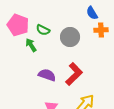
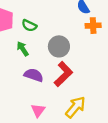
gray circle: (70, 37) -> (59, 46), moved
green arrow: (31, 45) -> (23, 49), moved

